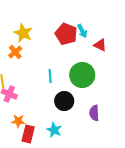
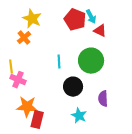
red triangle: (100, 45) -> (100, 31), moved
orange star: (18, 121) -> (27, 107), size x1.5
cyan star: (54, 130) -> (79, 116), moved

